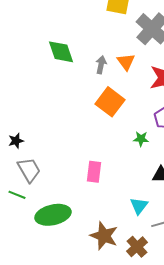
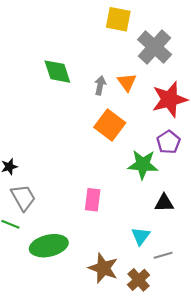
green star: (141, 139) -> (143, 165), size x1.8

